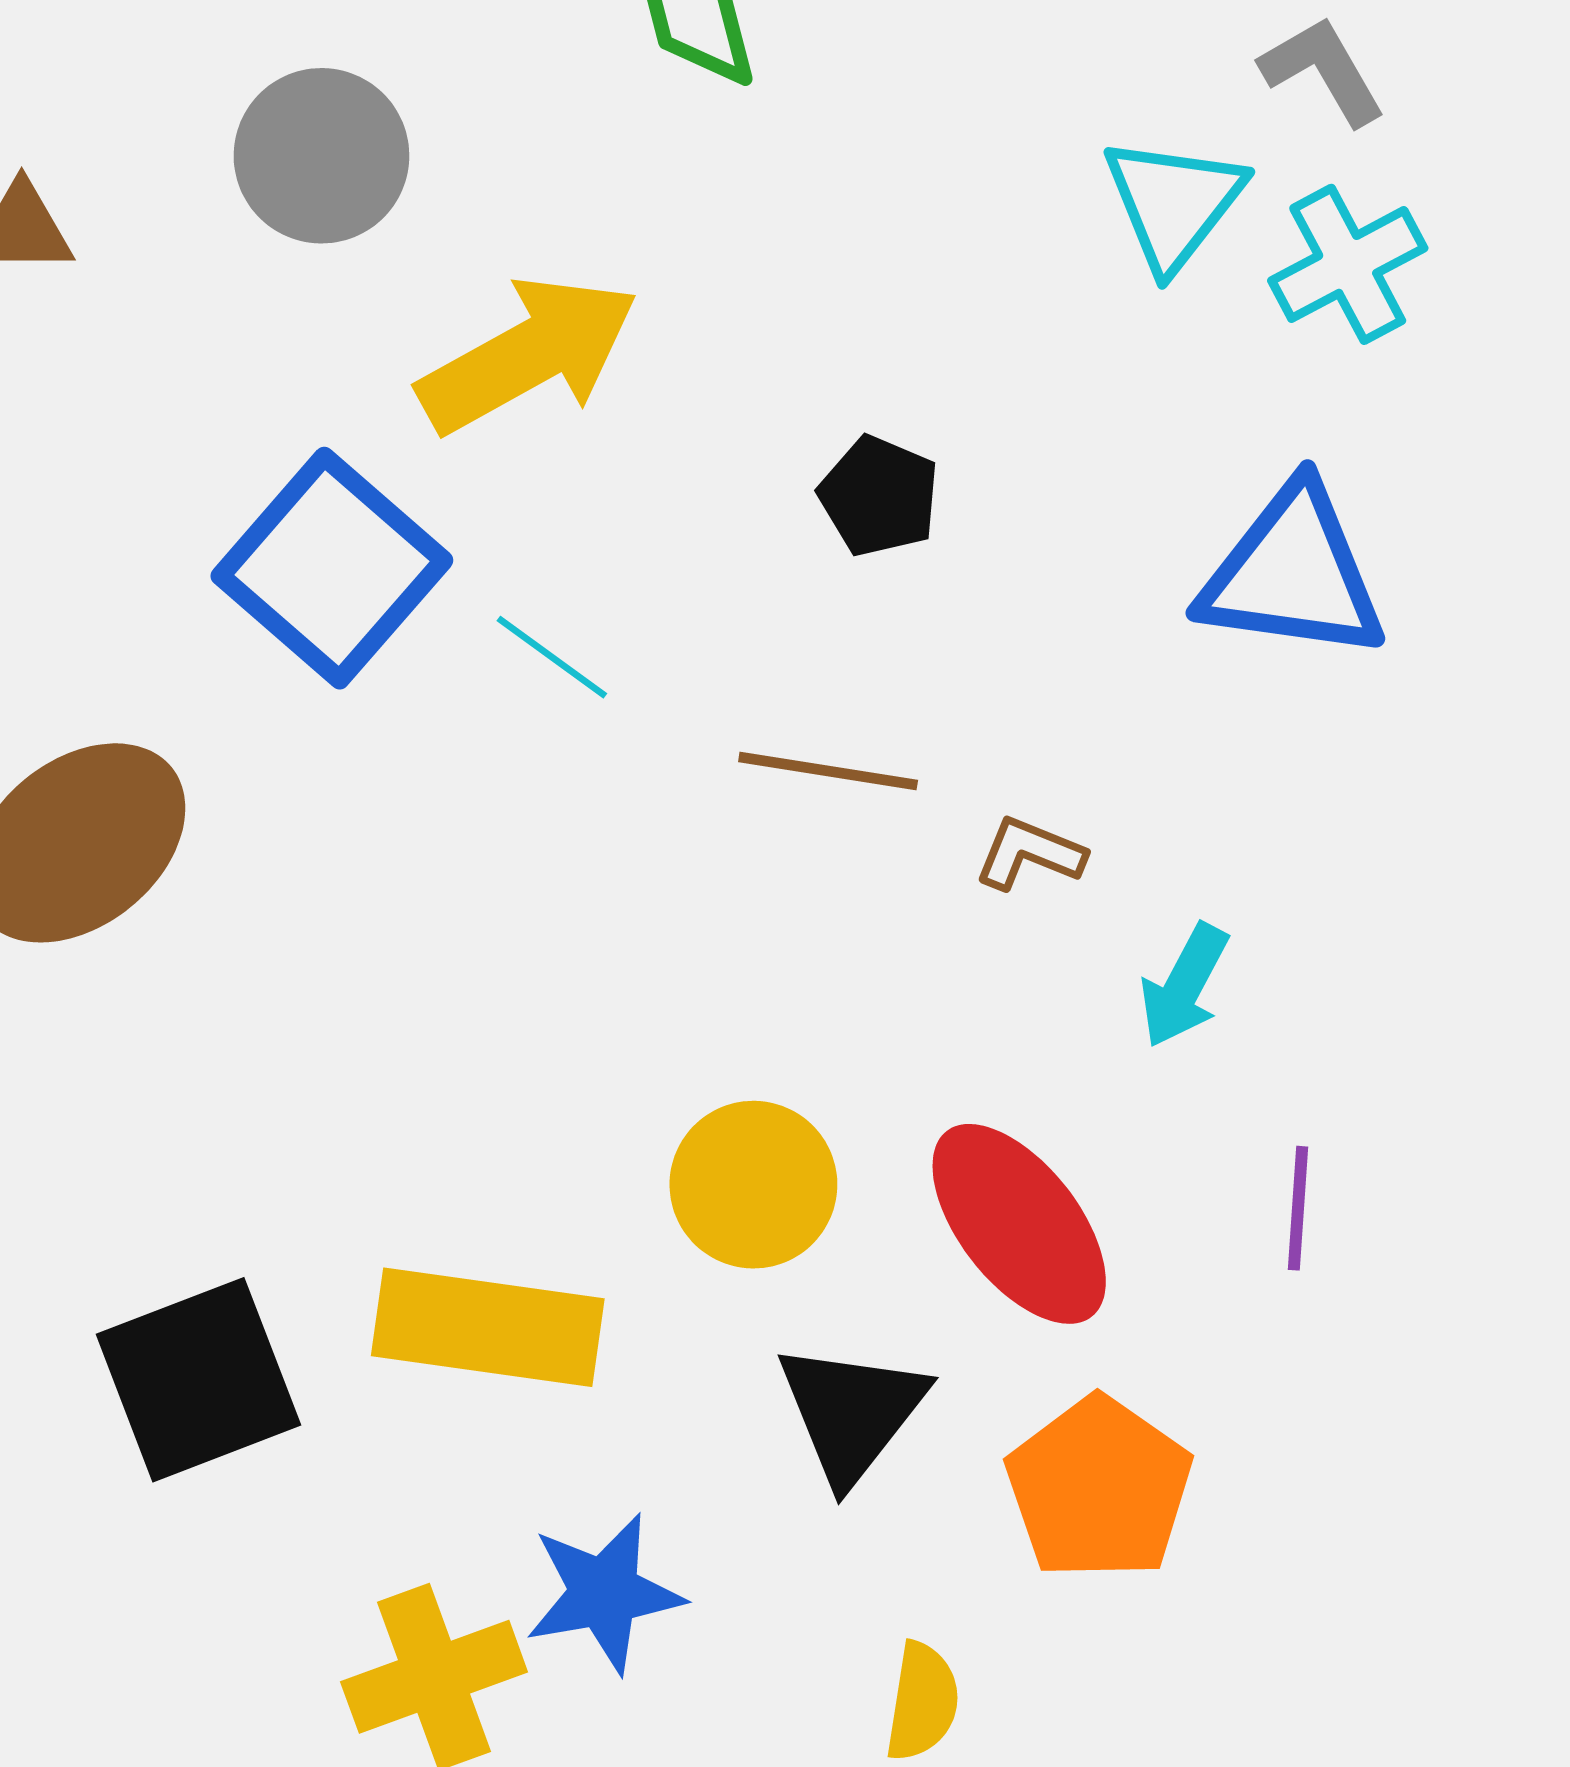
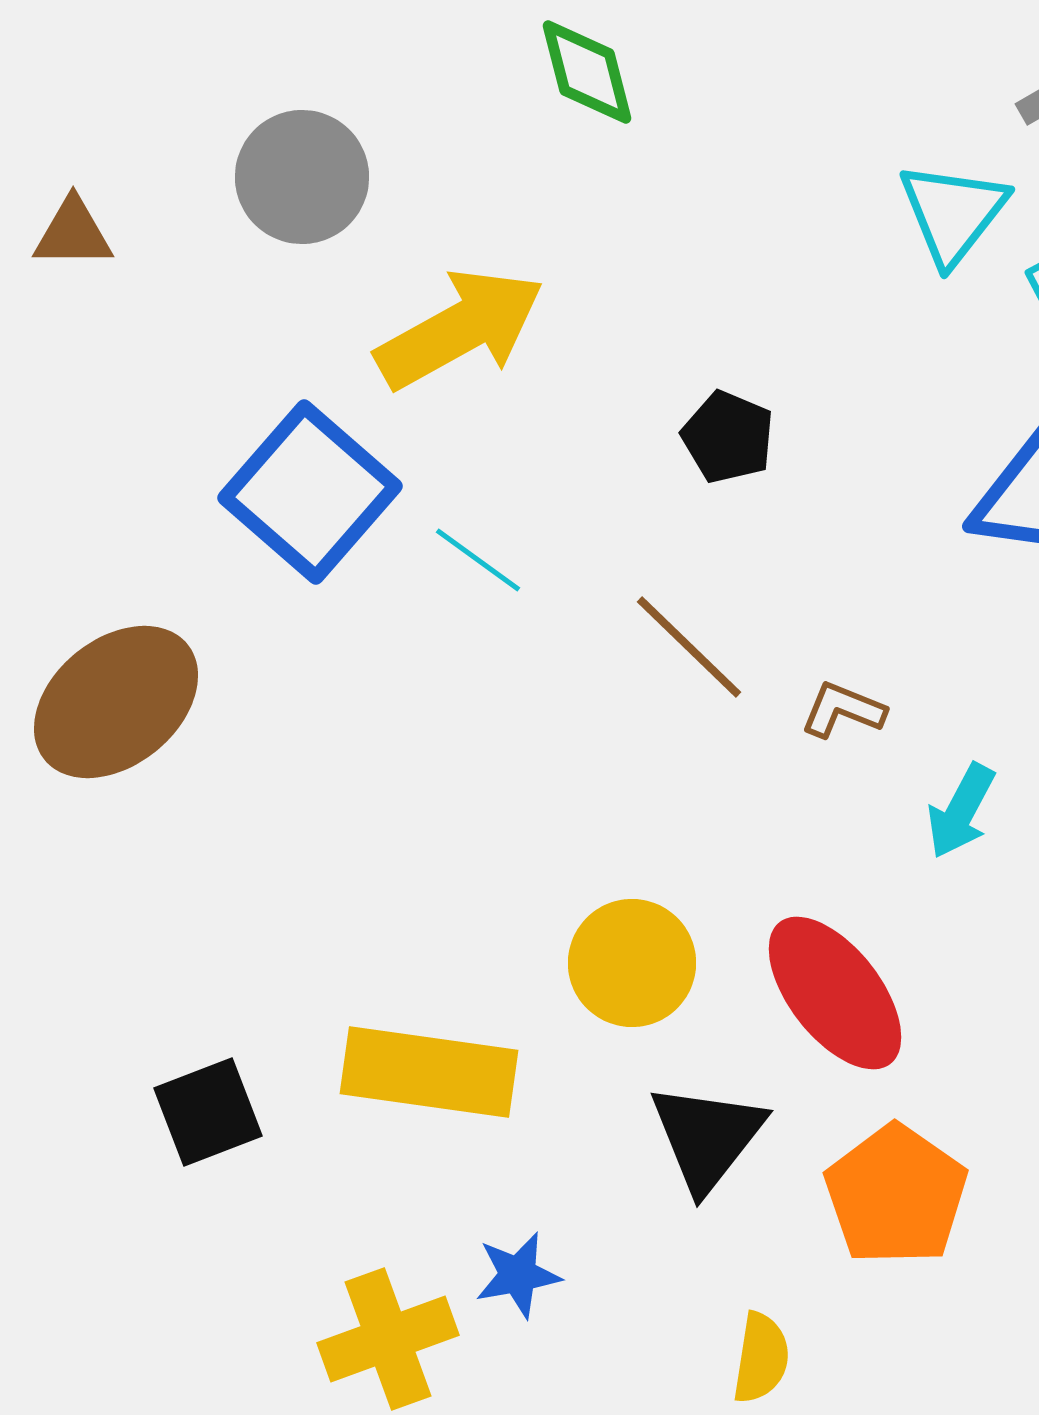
brown line: (828, 771) -> (689, 647), turned 35
black square: (198, 1380) -> (208, 1112), size x0.7
blue star: (604, 1593) -> (518, 1275), size x0.7

